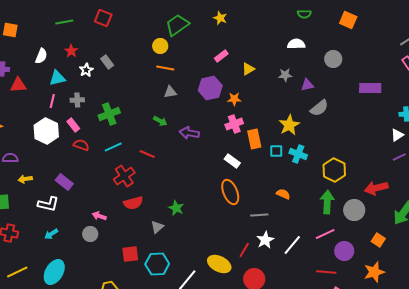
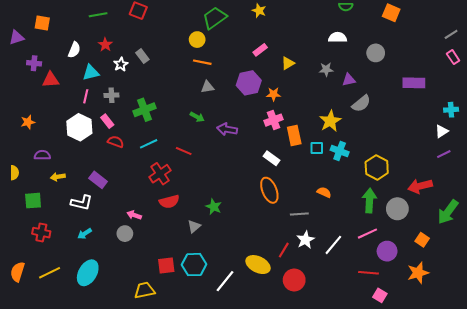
red square: (130, 254) -> (166, 266), moved

